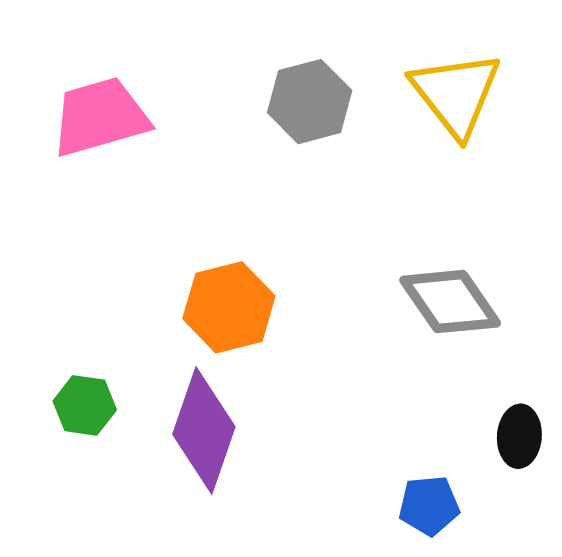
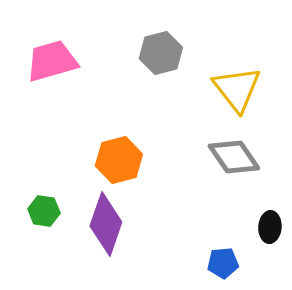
yellow triangle: (456, 94) -> (237, 89), moved

